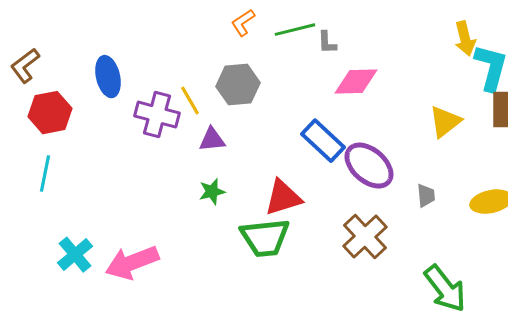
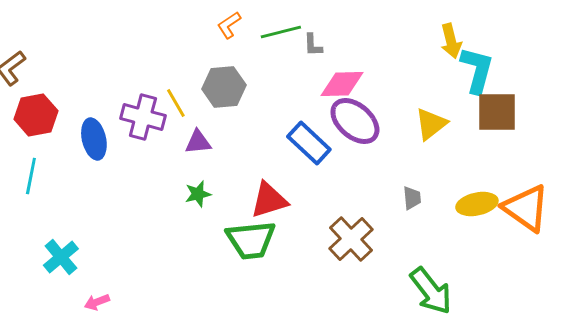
blue ellipse: (108, 77) -> (94, 139), moved
purple ellipse: (369, 166) -> (355, 121), moved
pink arrow: (132, 263) -> (97, 302), moved, size x0.5

